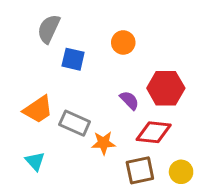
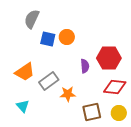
orange circle: (123, 42) -> (67, 37), moved
purple semicircle: (129, 100) -> (85, 66), turned 40
gray rectangle: (75, 123) -> (49, 81), turned -60
red diamond: (154, 132) -> (115, 87), moved

